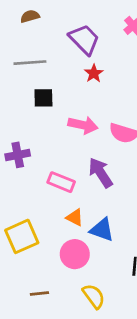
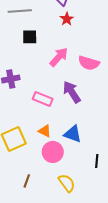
pink arrow: (83, 125) -> (59, 57), turned -60
orange triangle: (75, 217) -> (45, 131), moved
brown line: (39, 294) -> (27, 181), turned -64

